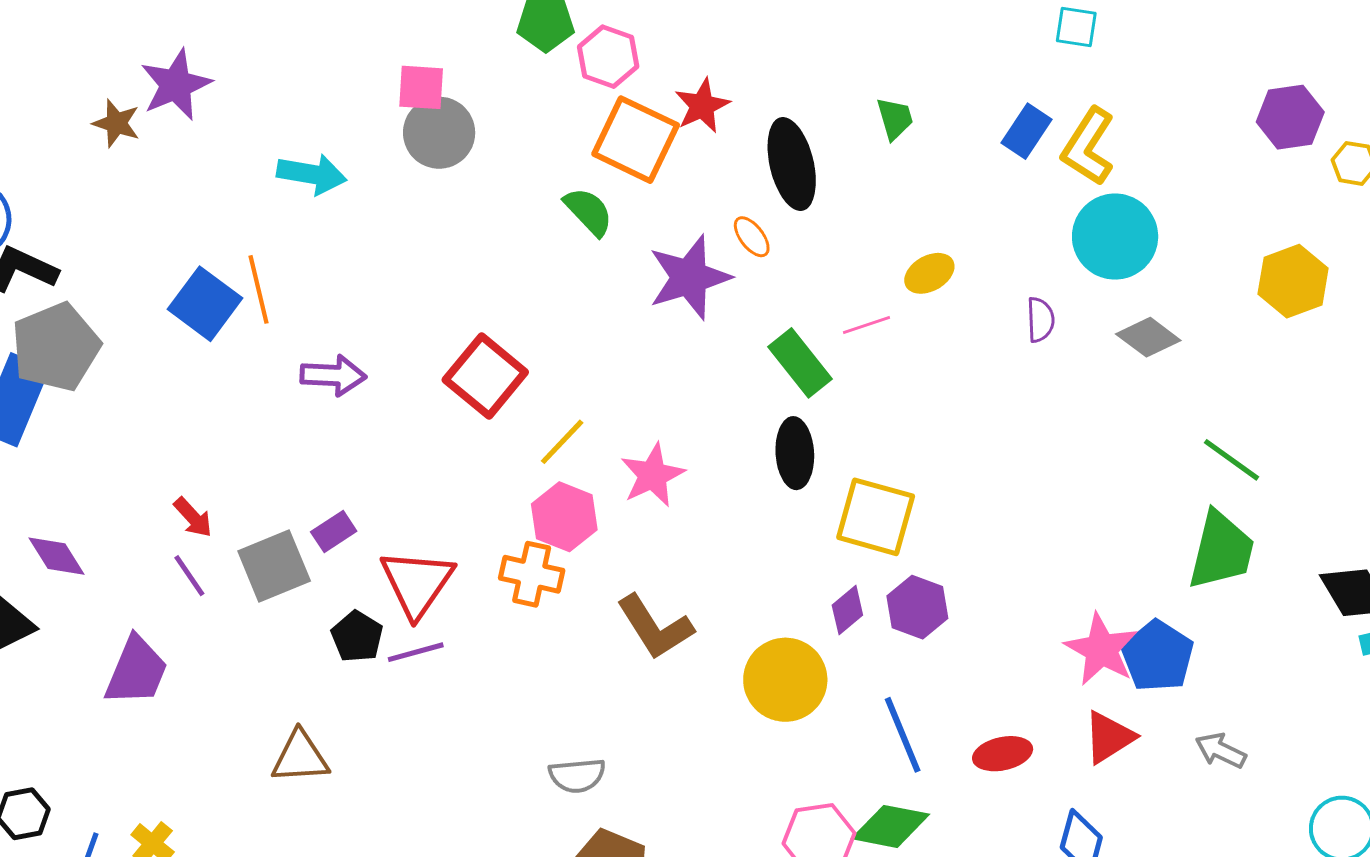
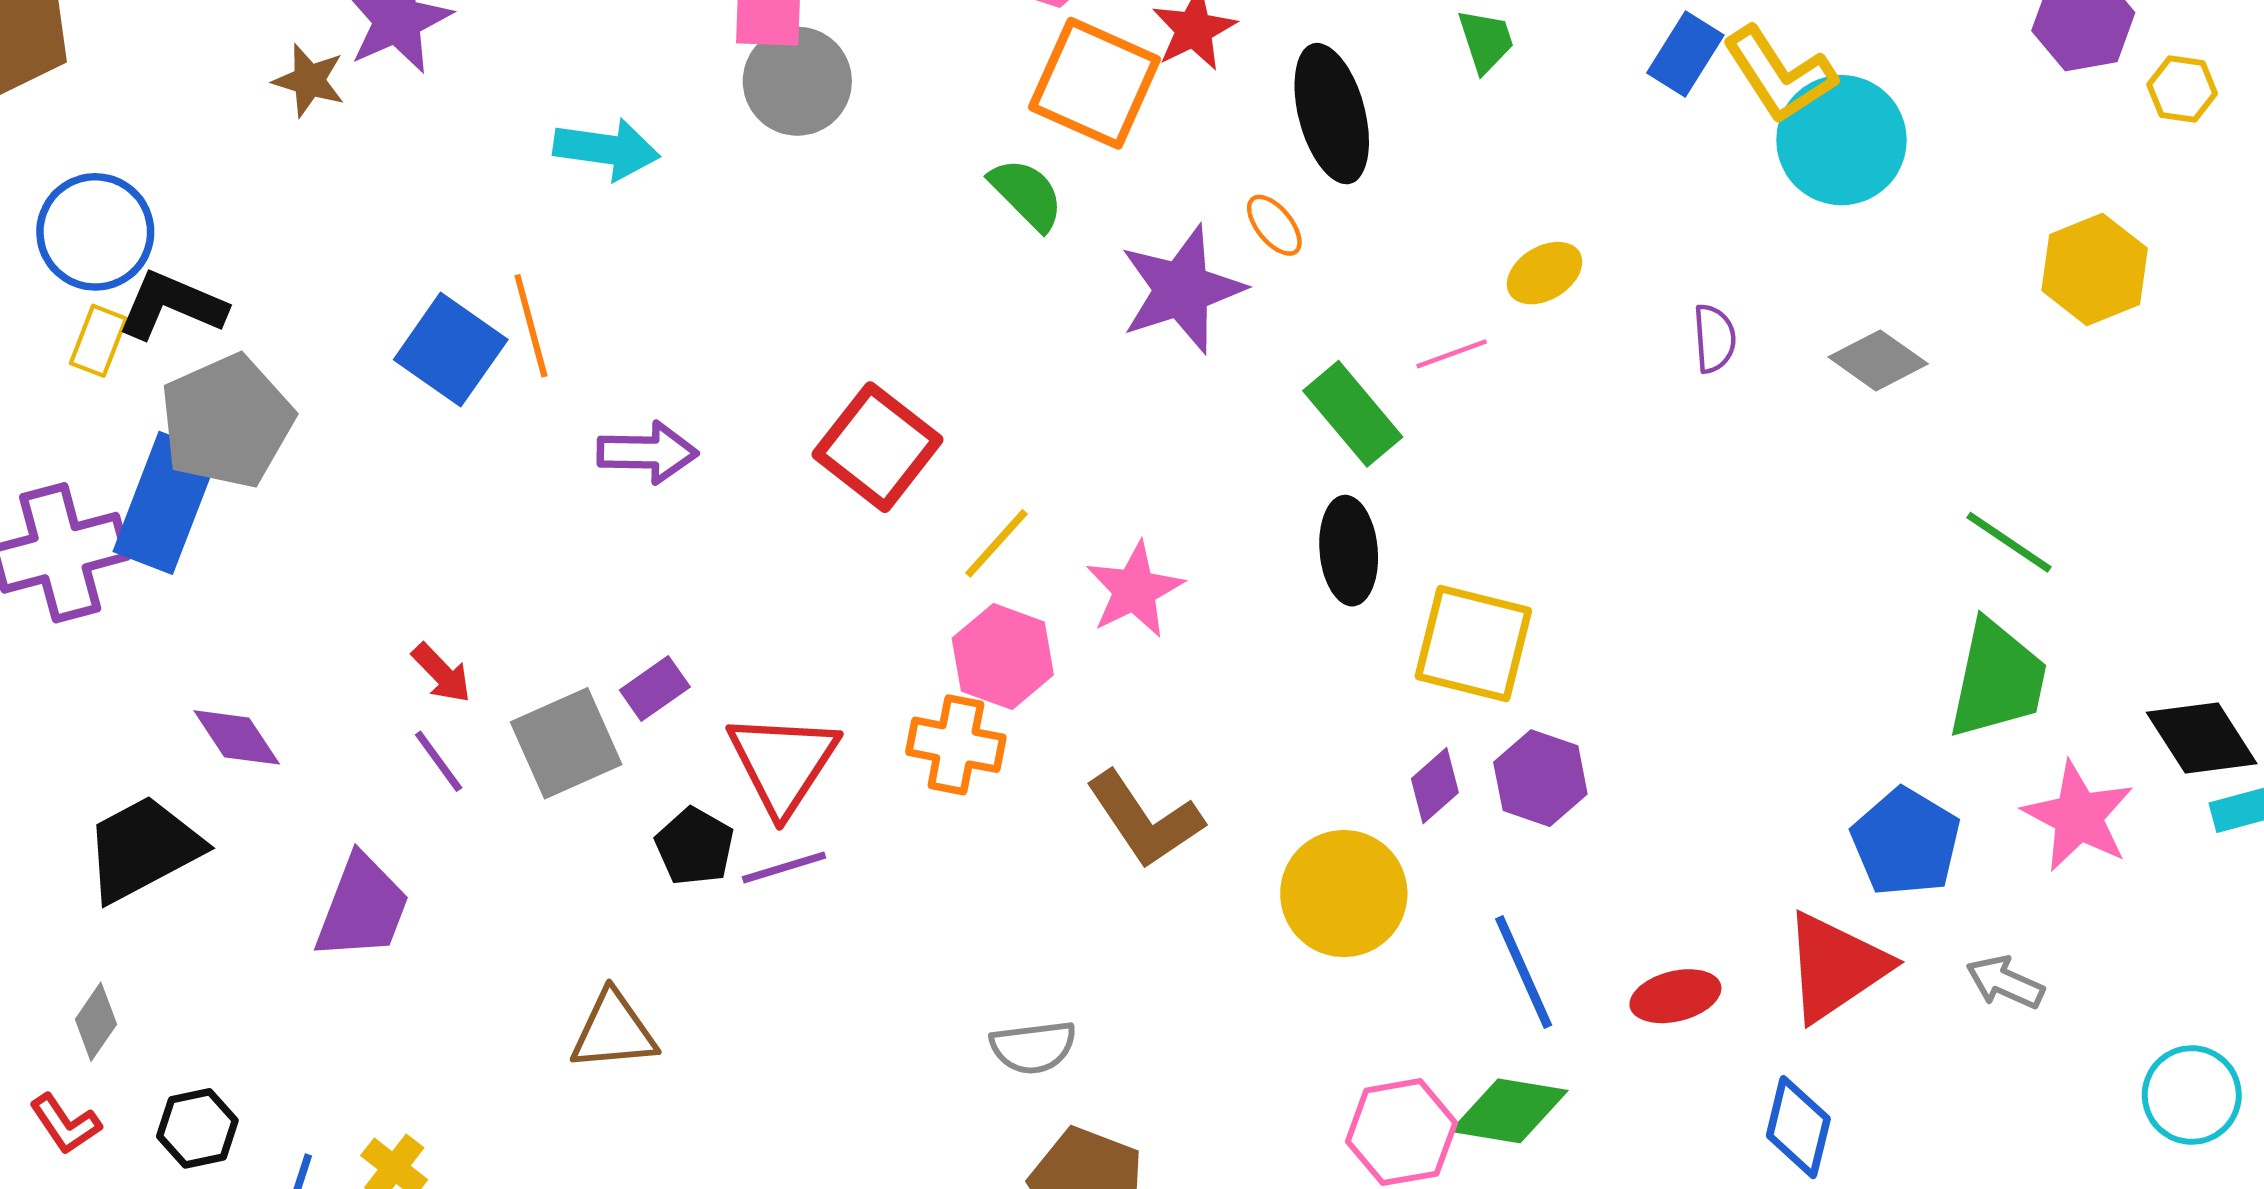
yellow L-shape: (1088, 147) -> (1779, 75), turned -64
cyan circle: (1115, 237) -> (1841, 140), moved
pink star: (1101, 649) -> (2078, 816), moved
red triangle: (1109, 737) -> (1836, 967), size x1.4

